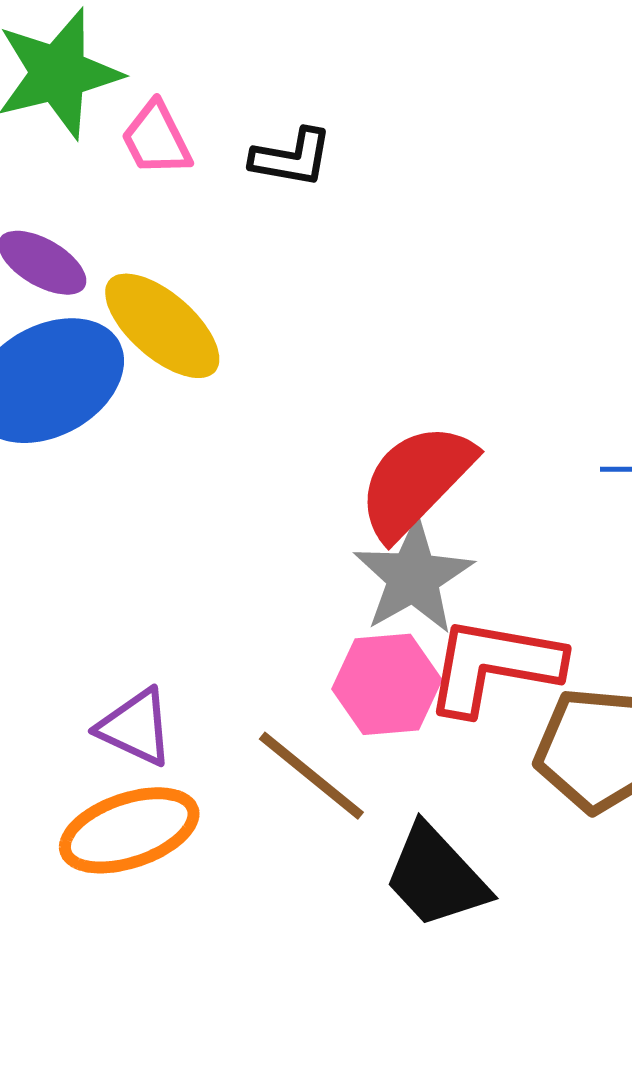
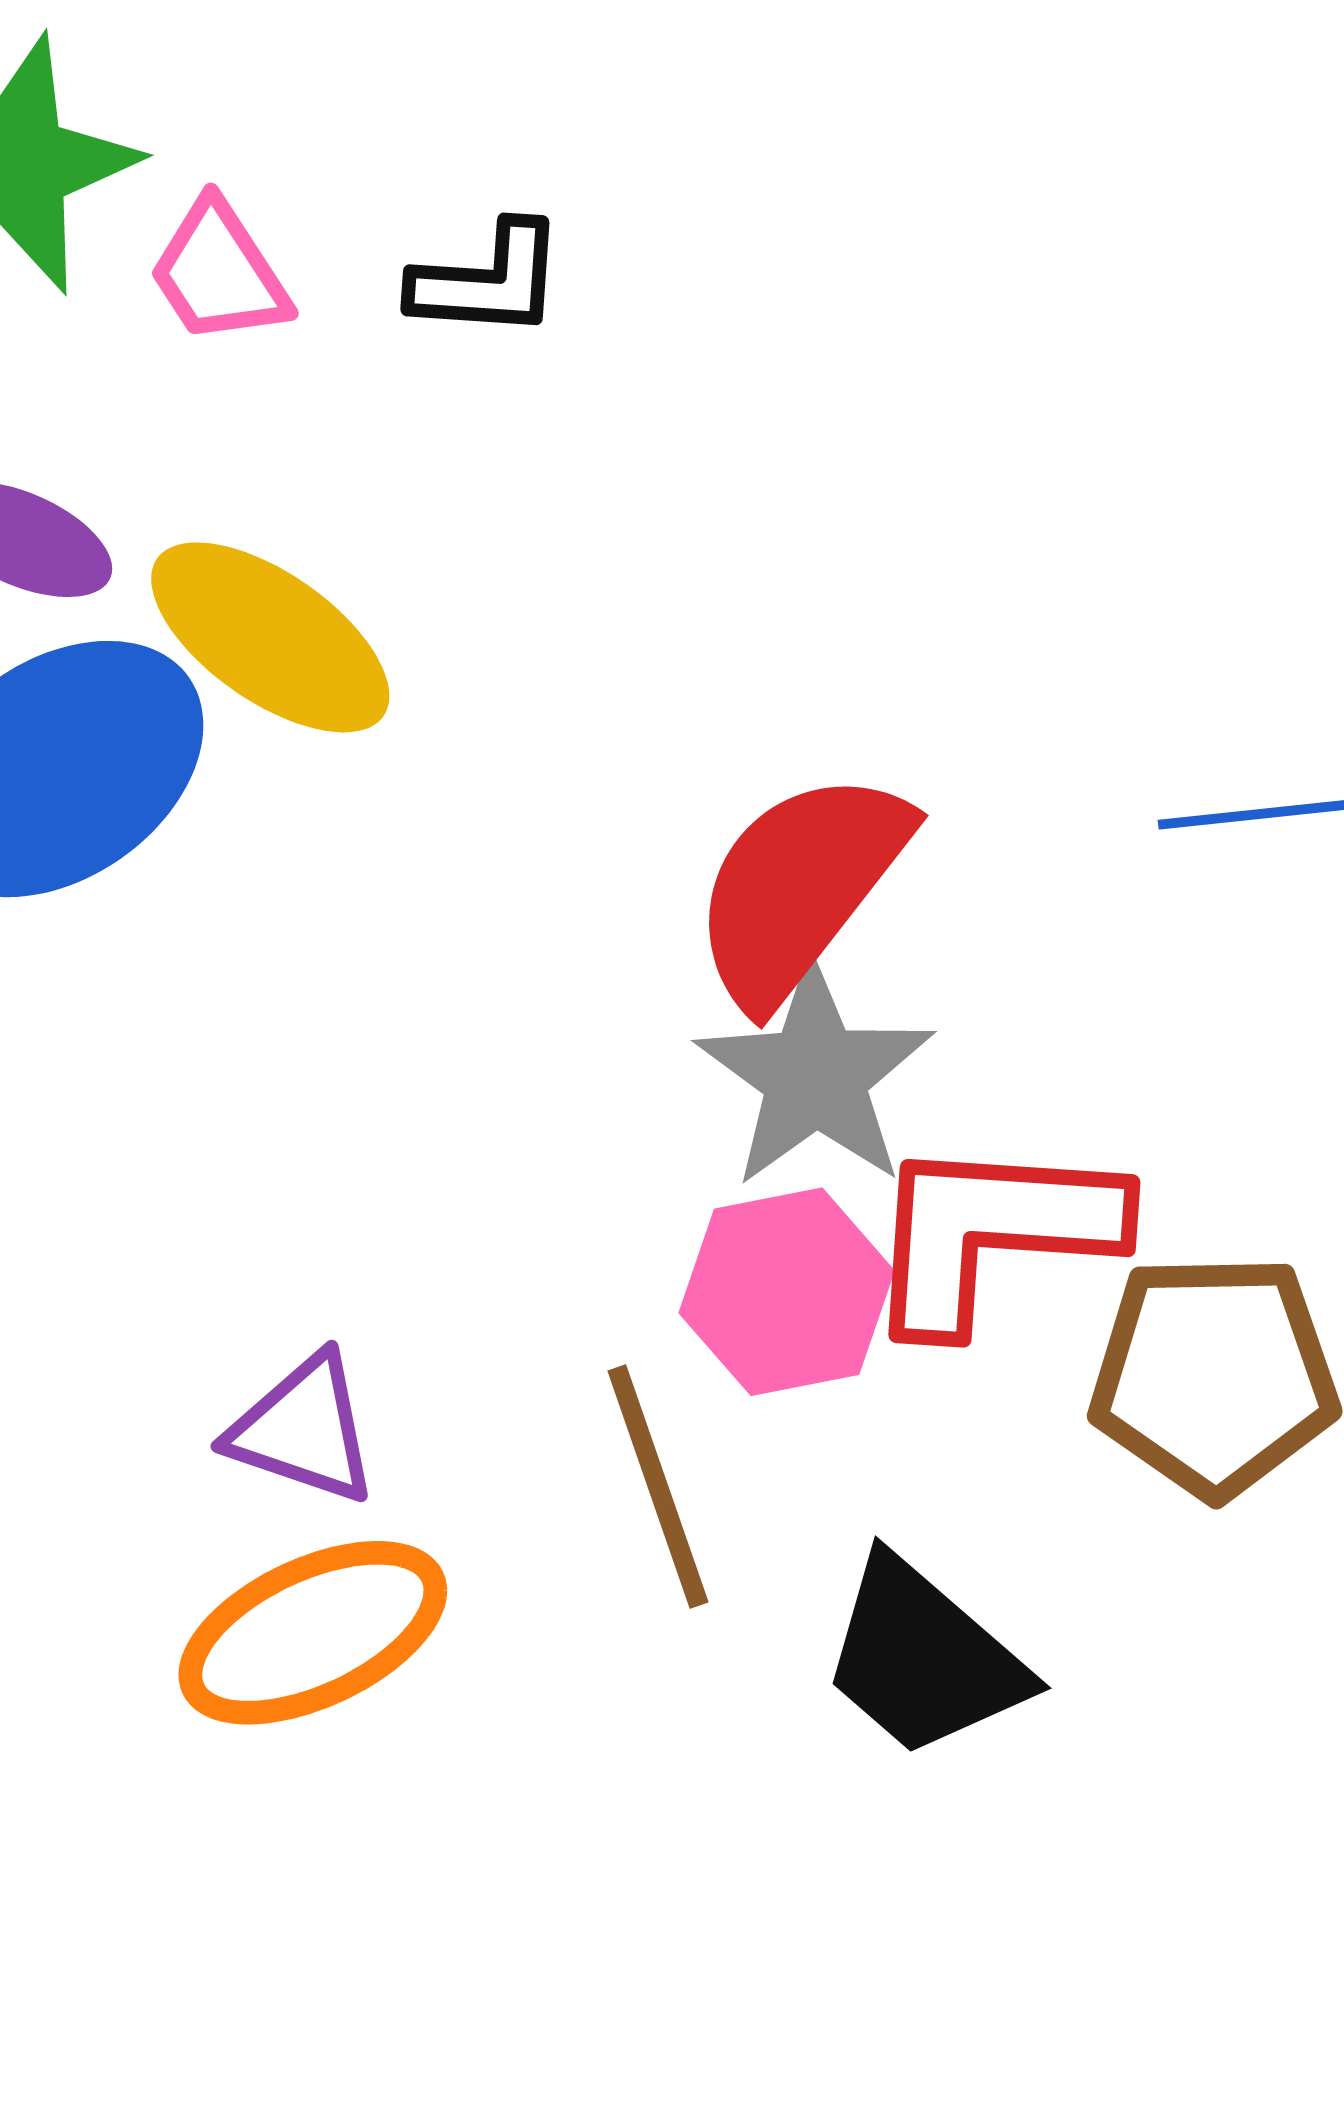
brown line: (311, 776) -> (658, 1487), turned 38

